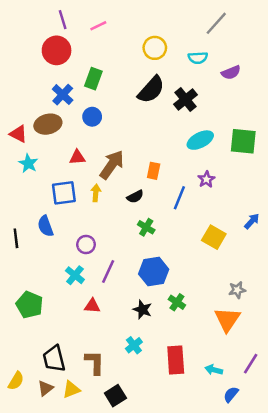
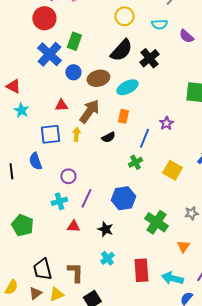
purple semicircle: (231, 72) -> (186, 36), turned 63
blue cross: (63, 95) -> (49, 54), size x1.4
brown ellipse: (48, 124) -> (98, 78), moved
cyan ellipse: (200, 140) -> (127, 87), moved
green cross: (146, 227) -> (135, 162), moved, turned 32
cyan cross: (75, 275) -> (59, 201), turned 35
green cross: (177, 302) -> (156, 222), moved, size x1.6
black star: (143, 310) -> (105, 229), moved
orange triangle: (227, 319) -> (183, 246), moved, size x0.6
cyan arrow: (214, 370) -> (172, 278), size x1.5

